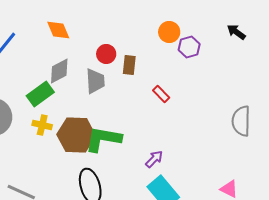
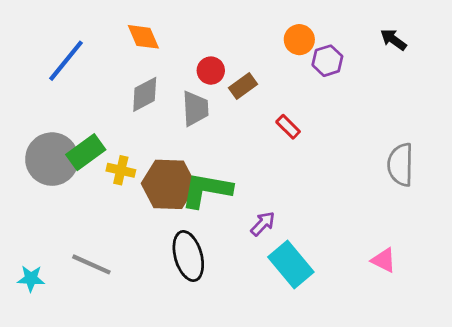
brown rectangle: (129, 65) -> (243, 86), turned 48
green rectangle: (40, 94) -> (86, 152), moved
purple arrow: (154, 159) -> (263, 224), moved

